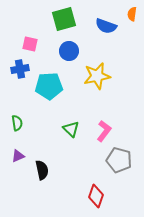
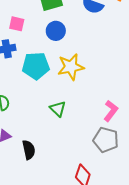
yellow star: (97, 76) -> (71, 67), moved
pink L-shape: (104, 131) -> (111, 111), moved

